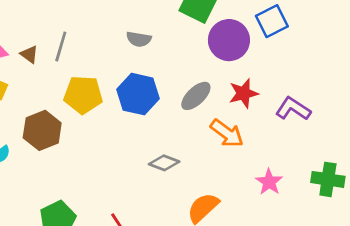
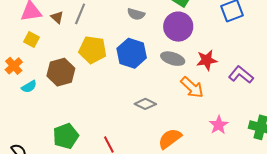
purple circle: (229, 40) -> (178, 27), moved
gray ellipse: (196, 96) -> (173, 59), turned 55

